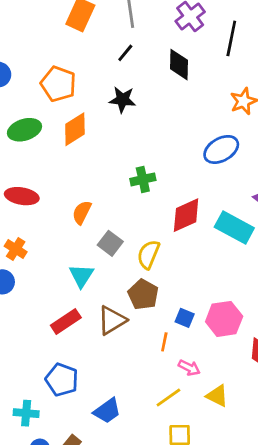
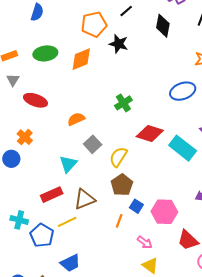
orange pentagon: (58, 84) -> (94, 24), moved, turned 30
green cross: (143, 179) -> (123, 103), turned -30
orange semicircle: (82, 212) -> (76, 119), turned 30
red diamond: (186, 215) -> (150, 133), turned 32
brown pentagon: (143, 295) -> (122, 185), moved
pink arrow: (189, 368) -> (145, 242), moved
yellow line: (168, 397) -> (67, 222), moved
cyan cross: (26, 413) -> (19, 220), moved

